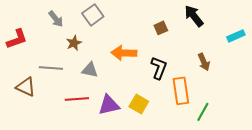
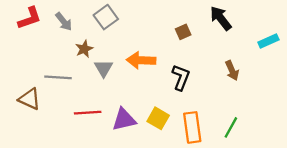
red L-shape: (17, 39) -> (30, 18), moved
gray triangle: (90, 70) -> (104, 68), moved, turned 48
orange rectangle: (181, 91) -> (192, 127), moved

